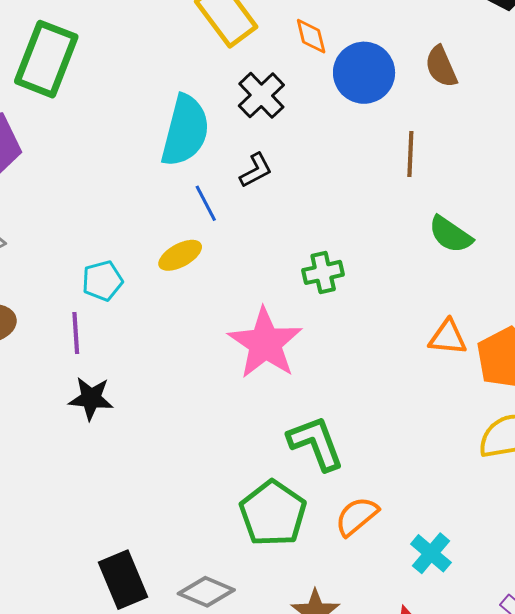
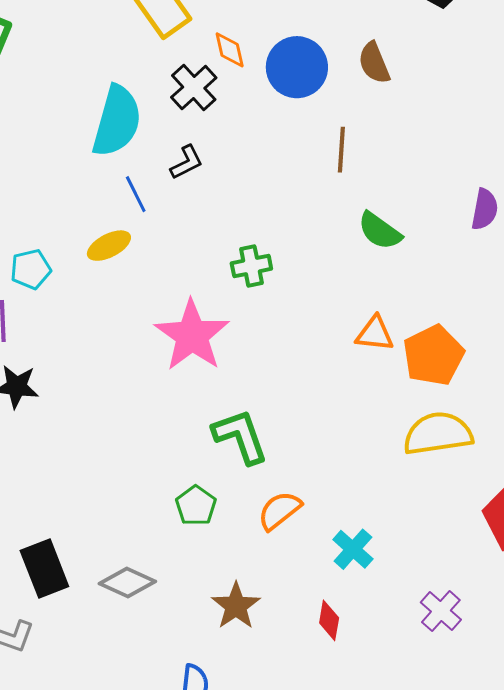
orange diamond: (311, 36) -> (230, 50), moved
green pentagon: (273, 513) -> (196, 506), size x0.6

